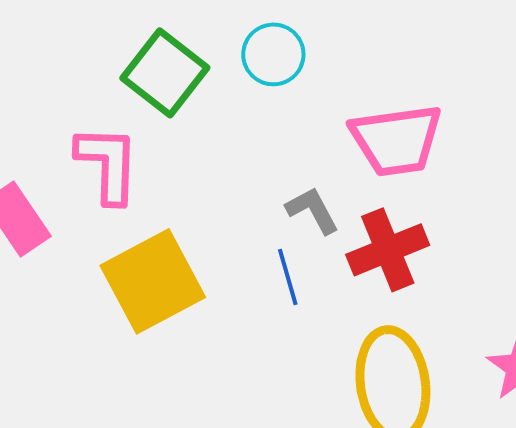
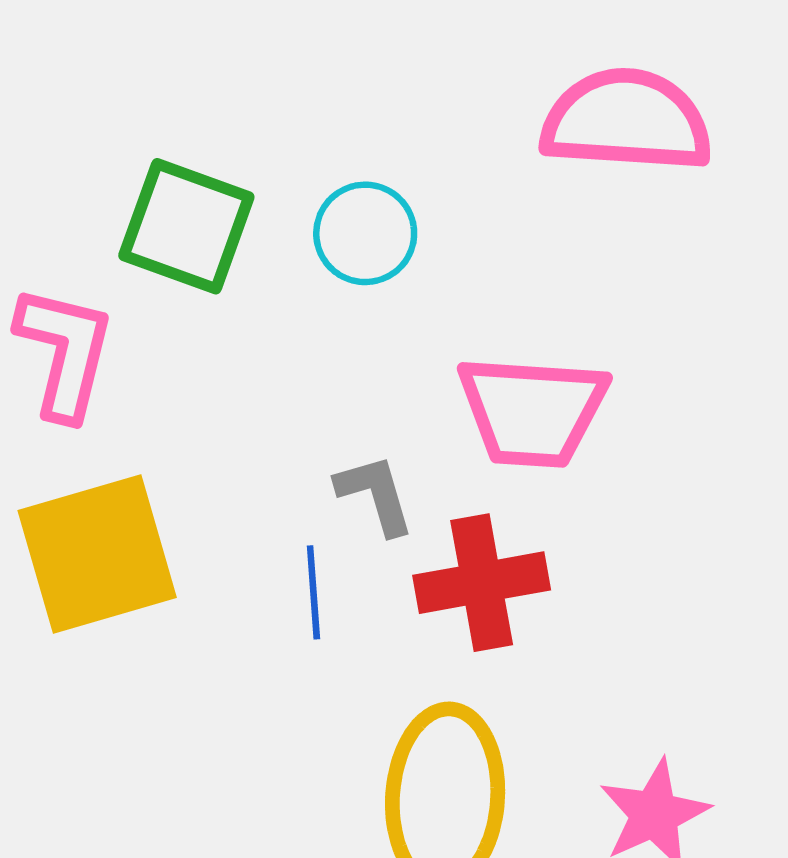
green square: (165, 73) -> (186, 226), turned -30

